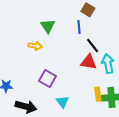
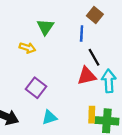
red triangle: (89, 62) -> (87, 76), turned -30
cyan triangle: (63, 102) -> (50, 117), turned 40

